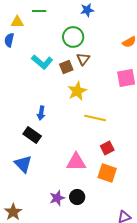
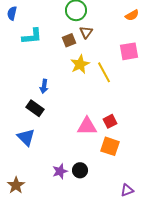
cyan L-shape: (42, 62) -> (32, 36), moved, turned -45
yellow line: (95, 118) -> (104, 72), moved, turned 50
pink triangle: (76, 162) -> (87, 126), moved

